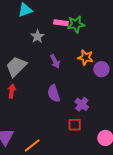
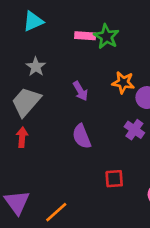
green star: (76, 24) -> (106, 37), turned -30
gray star: (37, 36) -> (36, 67), moved
purple cross: (82, 104) -> (134, 130), moved

